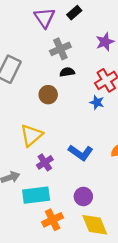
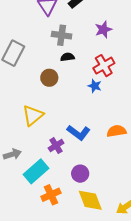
gray cross: (60, 49) -> (62, 35), turned 30
purple cross: (45, 162) -> (56, 146), moved
cyan rectangle: (36, 195) -> (36, 171), turned -35

